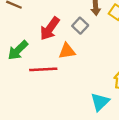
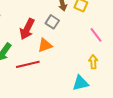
cyan triangle: (100, 102) -> (81, 83), turned 42

